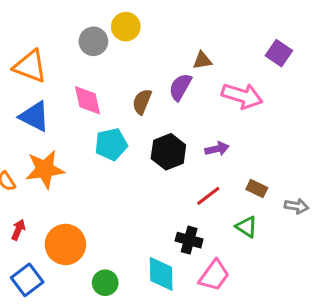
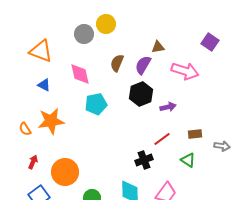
brown semicircle: (142, 102) -> (117, 63), moved
blue triangle: (35, 116) -> (44, 85), size x0.6
black hexagon: (168, 152) -> (141, 94), moved
brown rectangle: (257, 189) -> (195, 134), turned -32
black cross: (189, 240) -> (144, 160), moved, turned -36

